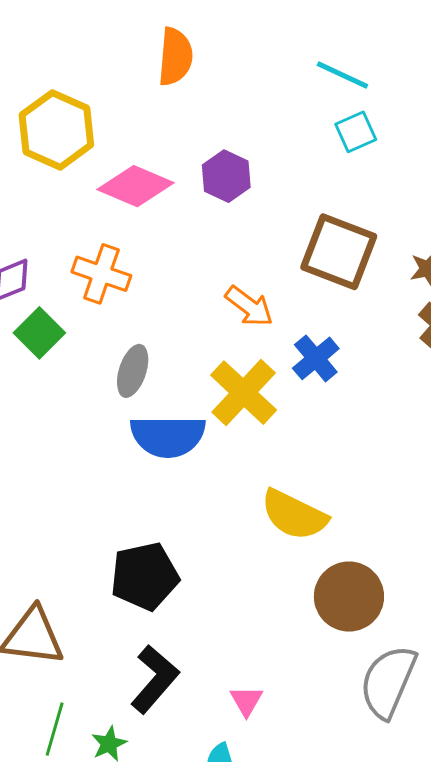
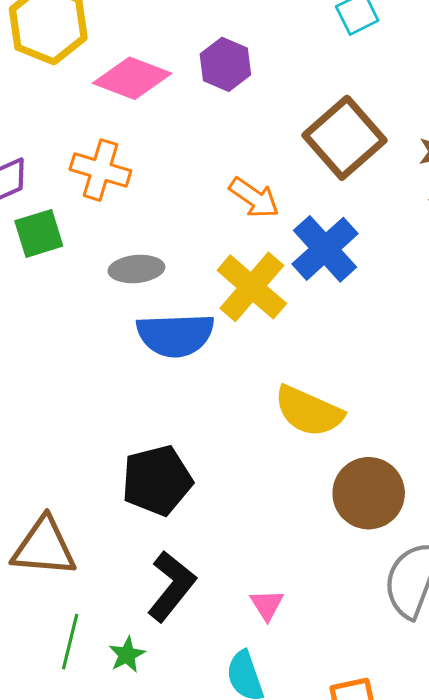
brown square: (339, 252) -> (344, 138), turned 30
green square: (39, 333) -> (39, 233), turned 30
blue cross: (316, 358) -> (325, 249), size x1.4
gray ellipse: (133, 371) -> (136, 269), turned 69

